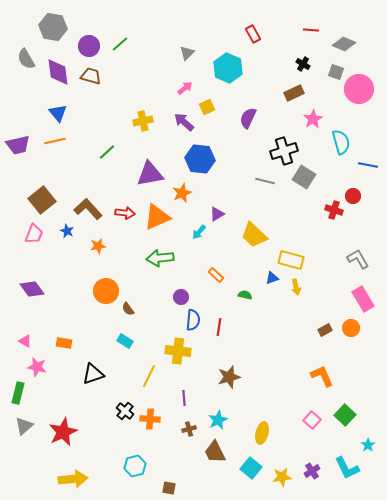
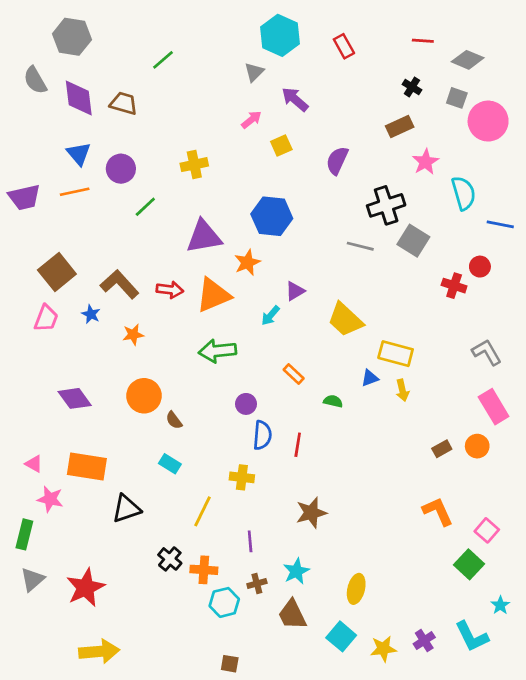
purple circle: (89, 46) -> (121, 169), moved
cyan hexagon: (228, 68) -> (280, 35), moved
purple arrow: (184, 122) -> (295, 99), moved
purple diamond: (32, 289) -> (75, 398), moved
orange rectangle: (64, 343) -> (87, 466), size x1.8
yellow cross: (178, 351) -> (242, 477), size x0.7
pink square: (312, 420) -> (487, 530), moved
cyan hexagon: (135, 466) -> (224, 602), moved

